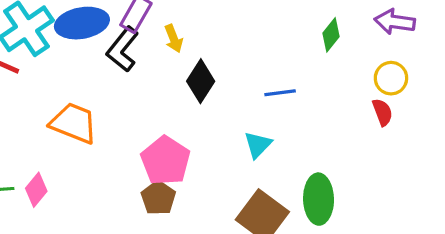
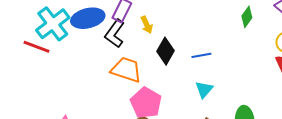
blue line: (280, 93) -> (201, 55), moved
orange trapezoid: (74, 123) -> (126, 70), moved

